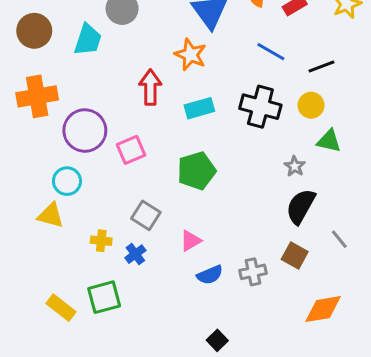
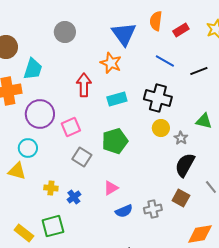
cyan trapezoid: (88, 40) -> (33, 69), moved
yellow circle: (311, 105) -> (161, 128), moved
gray square: (146, 215) -> (82, 157), moved

